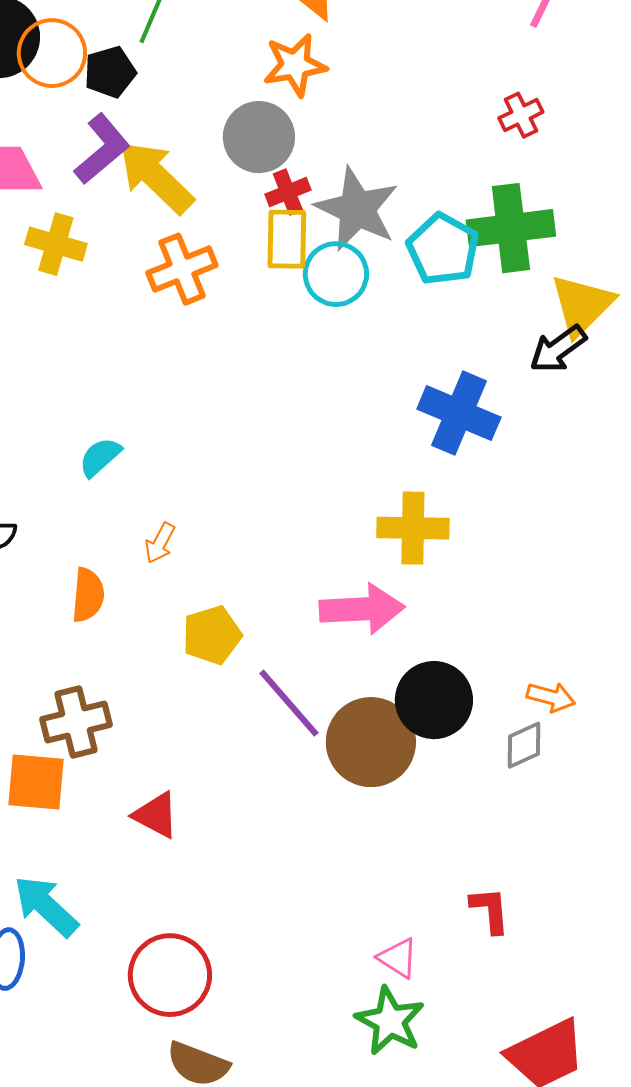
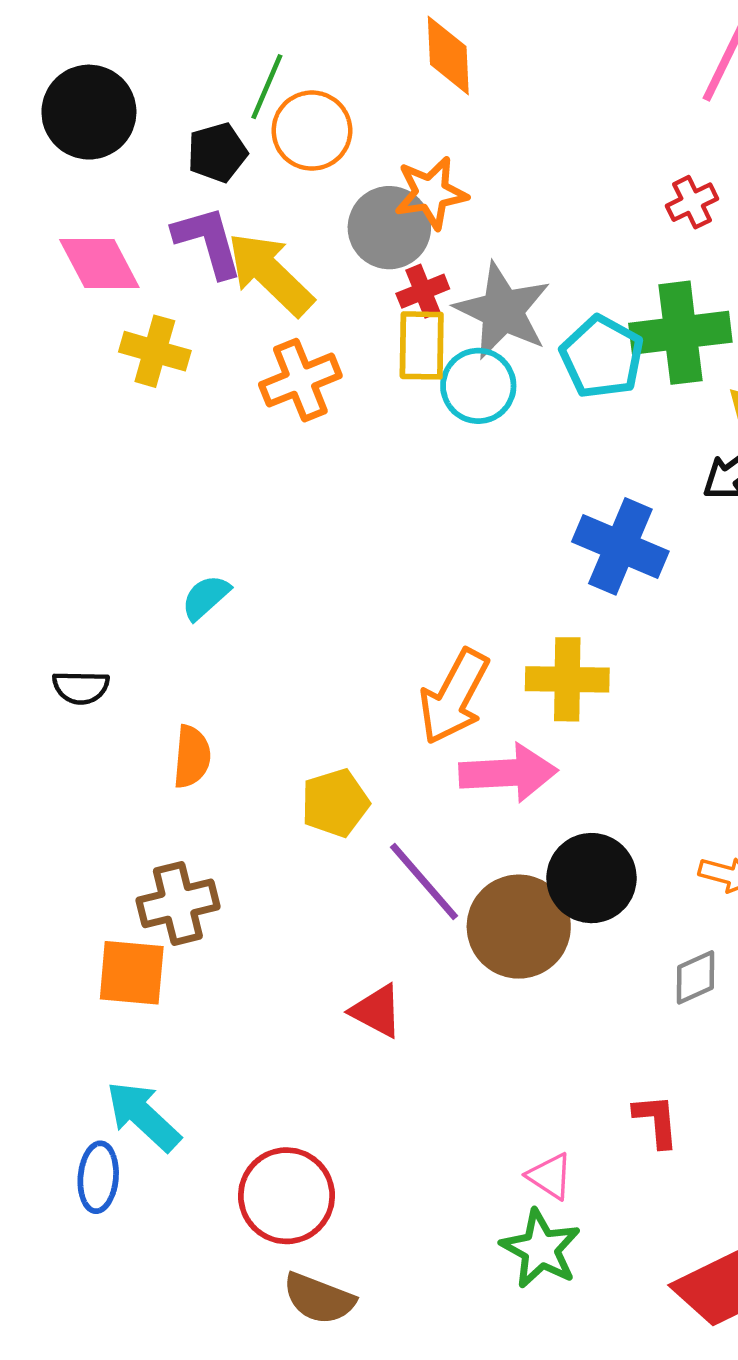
orange circle: (52, 53) -> (312, 131), moved
orange star: (295, 65) -> (431, 193), moved
purple L-shape: (102, 149) -> (208, 241), turned -66
orange arrow: (160, 543) -> (454, 697), moved, size x2.0
gray diamond: (524, 745) -> (695, 977), moved
red triangle: (156, 815) -> (377, 1011), moved

